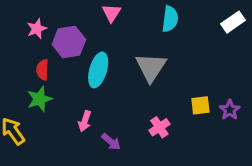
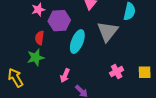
gray triangle: (151, 67) -> (107, 31), moved
pink cross: (159, 127) -> (117, 71), moved

